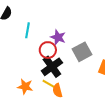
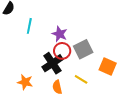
red circle: (48, 50) -> (62, 51), moved
yellow line: (49, 84) -> (81, 79), moved

